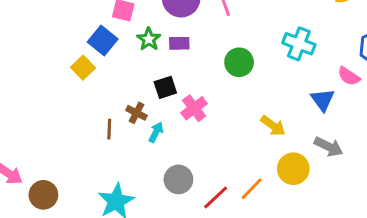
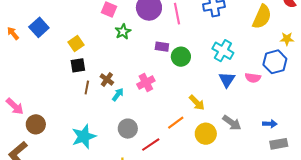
blue square: (103, 41) -> (39, 27), moved
purple rectangle: (179, 43) -> (162, 47), moved
pink semicircle: (349, 76) -> (253, 78), turned -35
black square: (165, 87) -> (78, 65), moved
blue triangle: (323, 100) -> (227, 80), moved
orange line: (252, 189) -> (176, 123), moved

